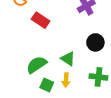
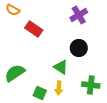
black circle: (95, 42) -> (79, 48), moved
green semicircle: (37, 65) -> (15, 73), moved

